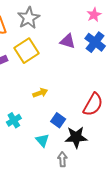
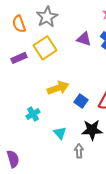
yellow arrow: (40, 93) -> (58, 88), size x1.5
blue square: (58, 120) -> (81, 101), moved

